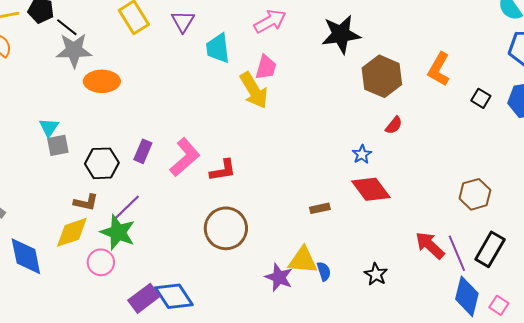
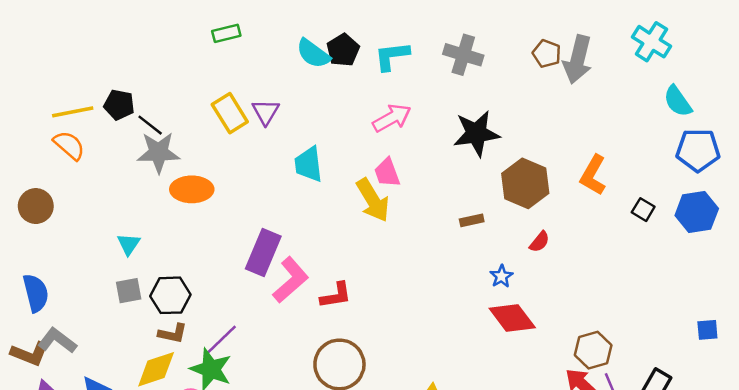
purple triangle: (183, 21) -> (266, 112), moved
cyan trapezoid: (218, 48) -> (308, 164), moved
pink trapezoid: (266, 67) -> (387, 173), turned 144
gray square: (58, 145) -> (129, 291), moved
purple rectangle: (143, 151) -> (263, 252), moved, size x1.6
black hexagon: (102, 163) -> (170, 295), moved
brown hexagon: (475, 194) -> (593, 350), moved
brown rectangle: (320, 208) -> (472, 220), moved

